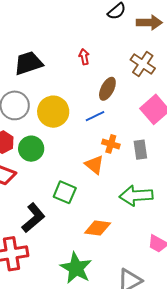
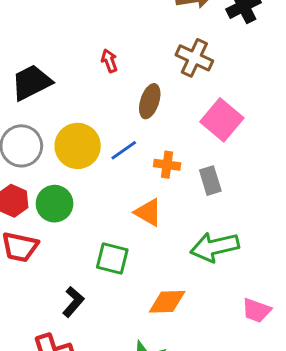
blue line: (95, 116) -> (124, 150), moved
orange cross: (111, 144) -> (167, 165), moved
black L-shape: (33, 218) -> (73, 302), size x0.7

